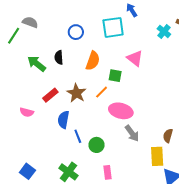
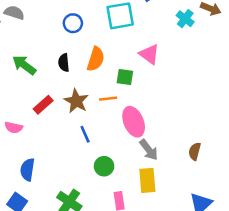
black semicircle: (59, 57) -> (64, 63), moved
orange line: (102, 92) -> (108, 99), turned 40
pink ellipse: (121, 111) -> (134, 122), turned 55
blue semicircle: (63, 120) -> (27, 170), moved
blue line: (78, 136) -> (85, 134), moved
yellow rectangle: (157, 156) -> (147, 180), moved

